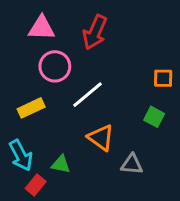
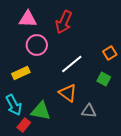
orange square: (163, 78) -> (110, 53), turned -32
white line: (87, 95) -> (72, 64), moved
green triangle: (61, 164) -> (41, 111), size x1.5

